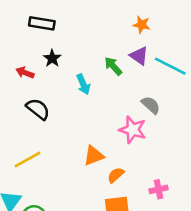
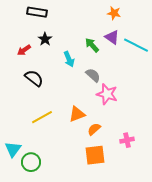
red arrow: (25, 73) -> (24, 50), turned -56
gray semicircle: (151, 105) -> (93, 75), moved
yellow line: (28, 160) -> (42, 117), moved

